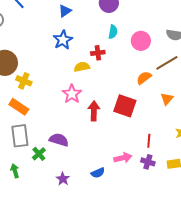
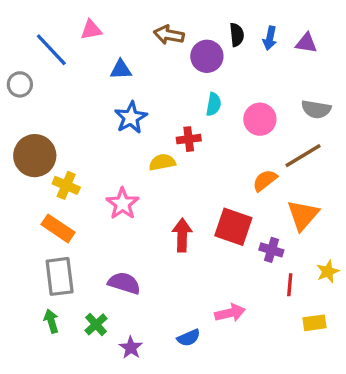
blue triangle: (65, 11) -> (121, 70), moved, turned 32
pink star: (72, 94) -> (122, 204), moved
orange triangle: (167, 99) -> (303, 215), size x1.5
red line: (149, 141) -> (290, 285), moved
green cross: (39, 154) -> (96, 324), moved
purple cross: (148, 162) -> (271, 250), moved
green arrow: (15, 171) -> (51, 321), moved

